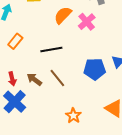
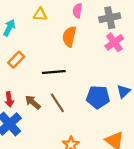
orange semicircle: (63, 15) -> (69, 36), turned -36
pink cross: (87, 22) -> (114, 42), moved

